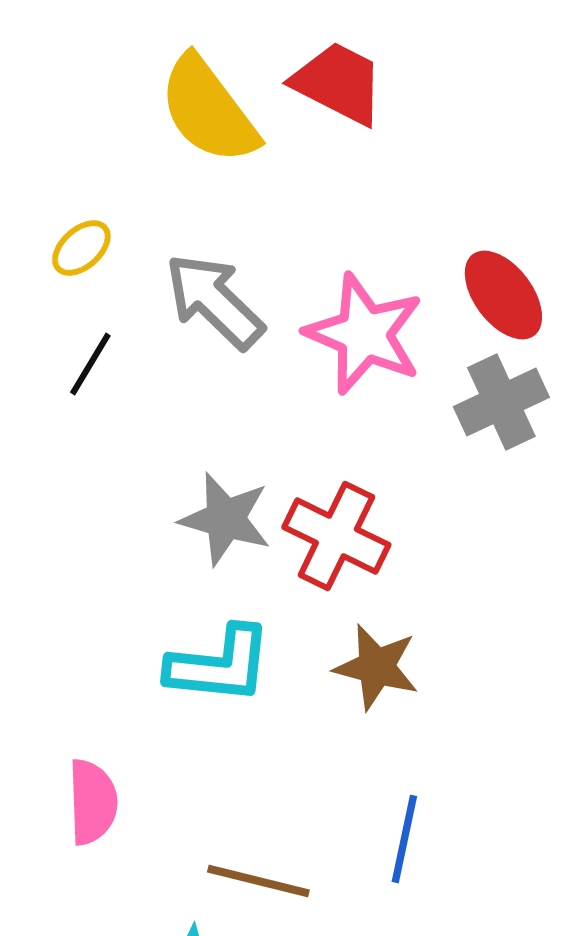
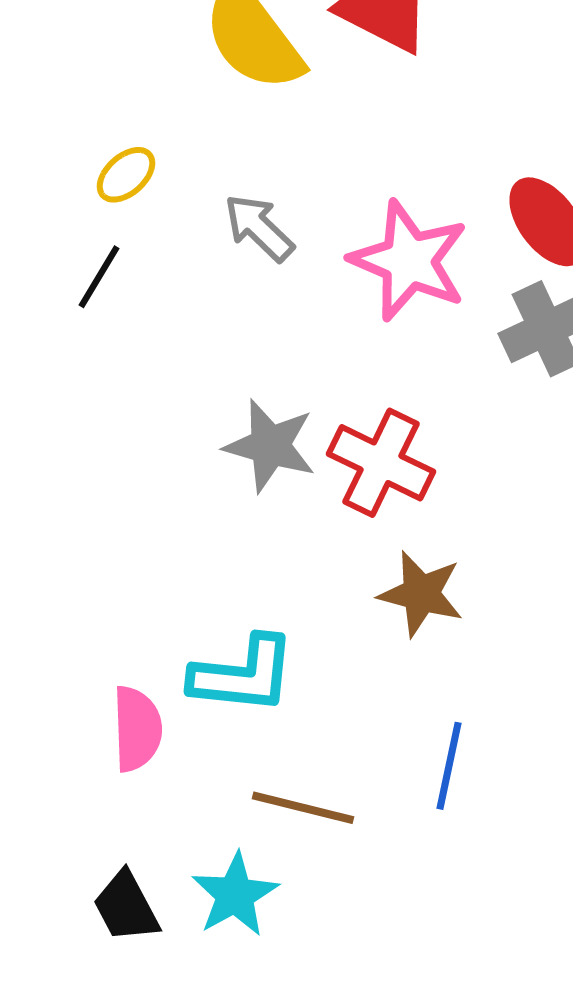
gray arrow: (214, 301) -> (259, 228), size x0.7
black line: (90, 364) -> (99, 277), moved
cyan L-shape: (219, 665) -> (243, 675), moved

